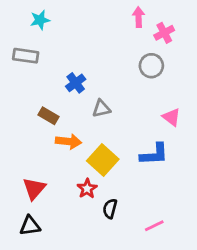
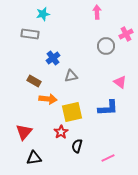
cyan star: (40, 20) -> (43, 14), moved
pink cross: (164, 33) -> (126, 34), moved
gray rectangle: (26, 56) -> (30, 34), moved
yellow square: (103, 160) -> (72, 112), turned 35
black triangle: (30, 226) -> (34, 158), moved

